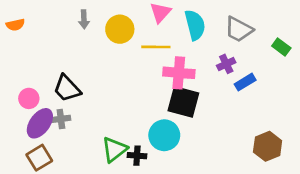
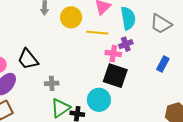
purple cross: (226, 64) -> (126, 44), moved
pink cross: (179, 73) -> (113, 53), size x0.7
blue rectangle: (245, 82) -> (163, 64), turned -35
gray cross: (61, 119) -> (52, 83), moved

